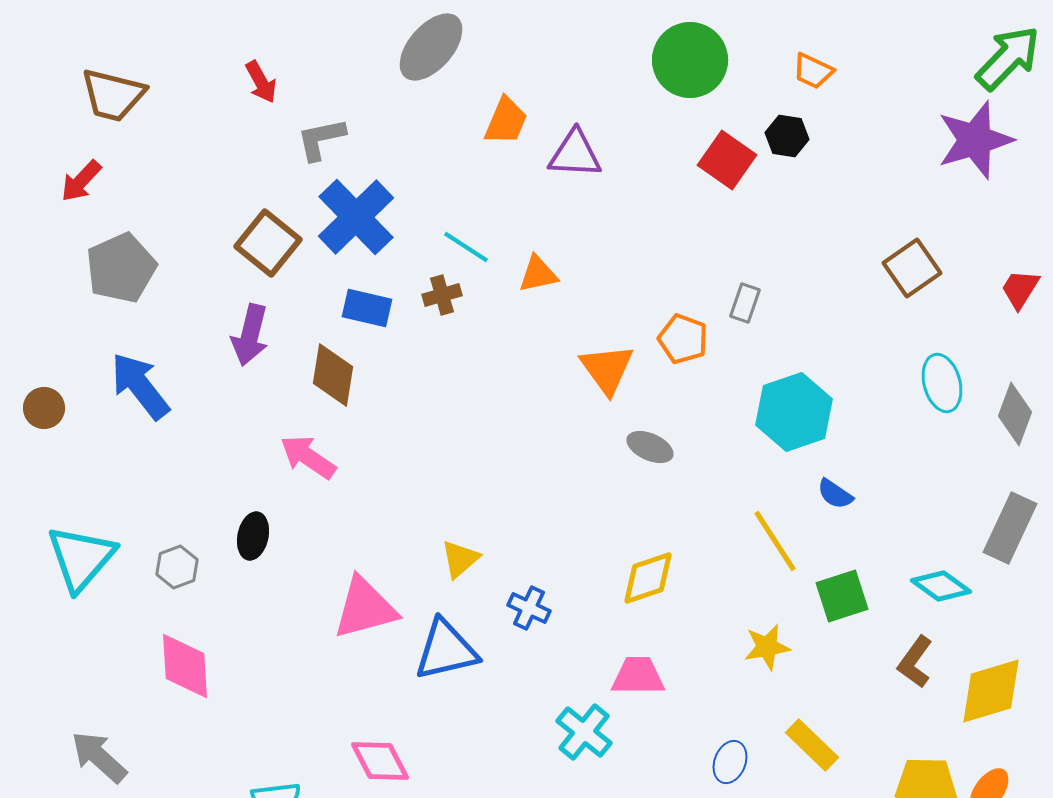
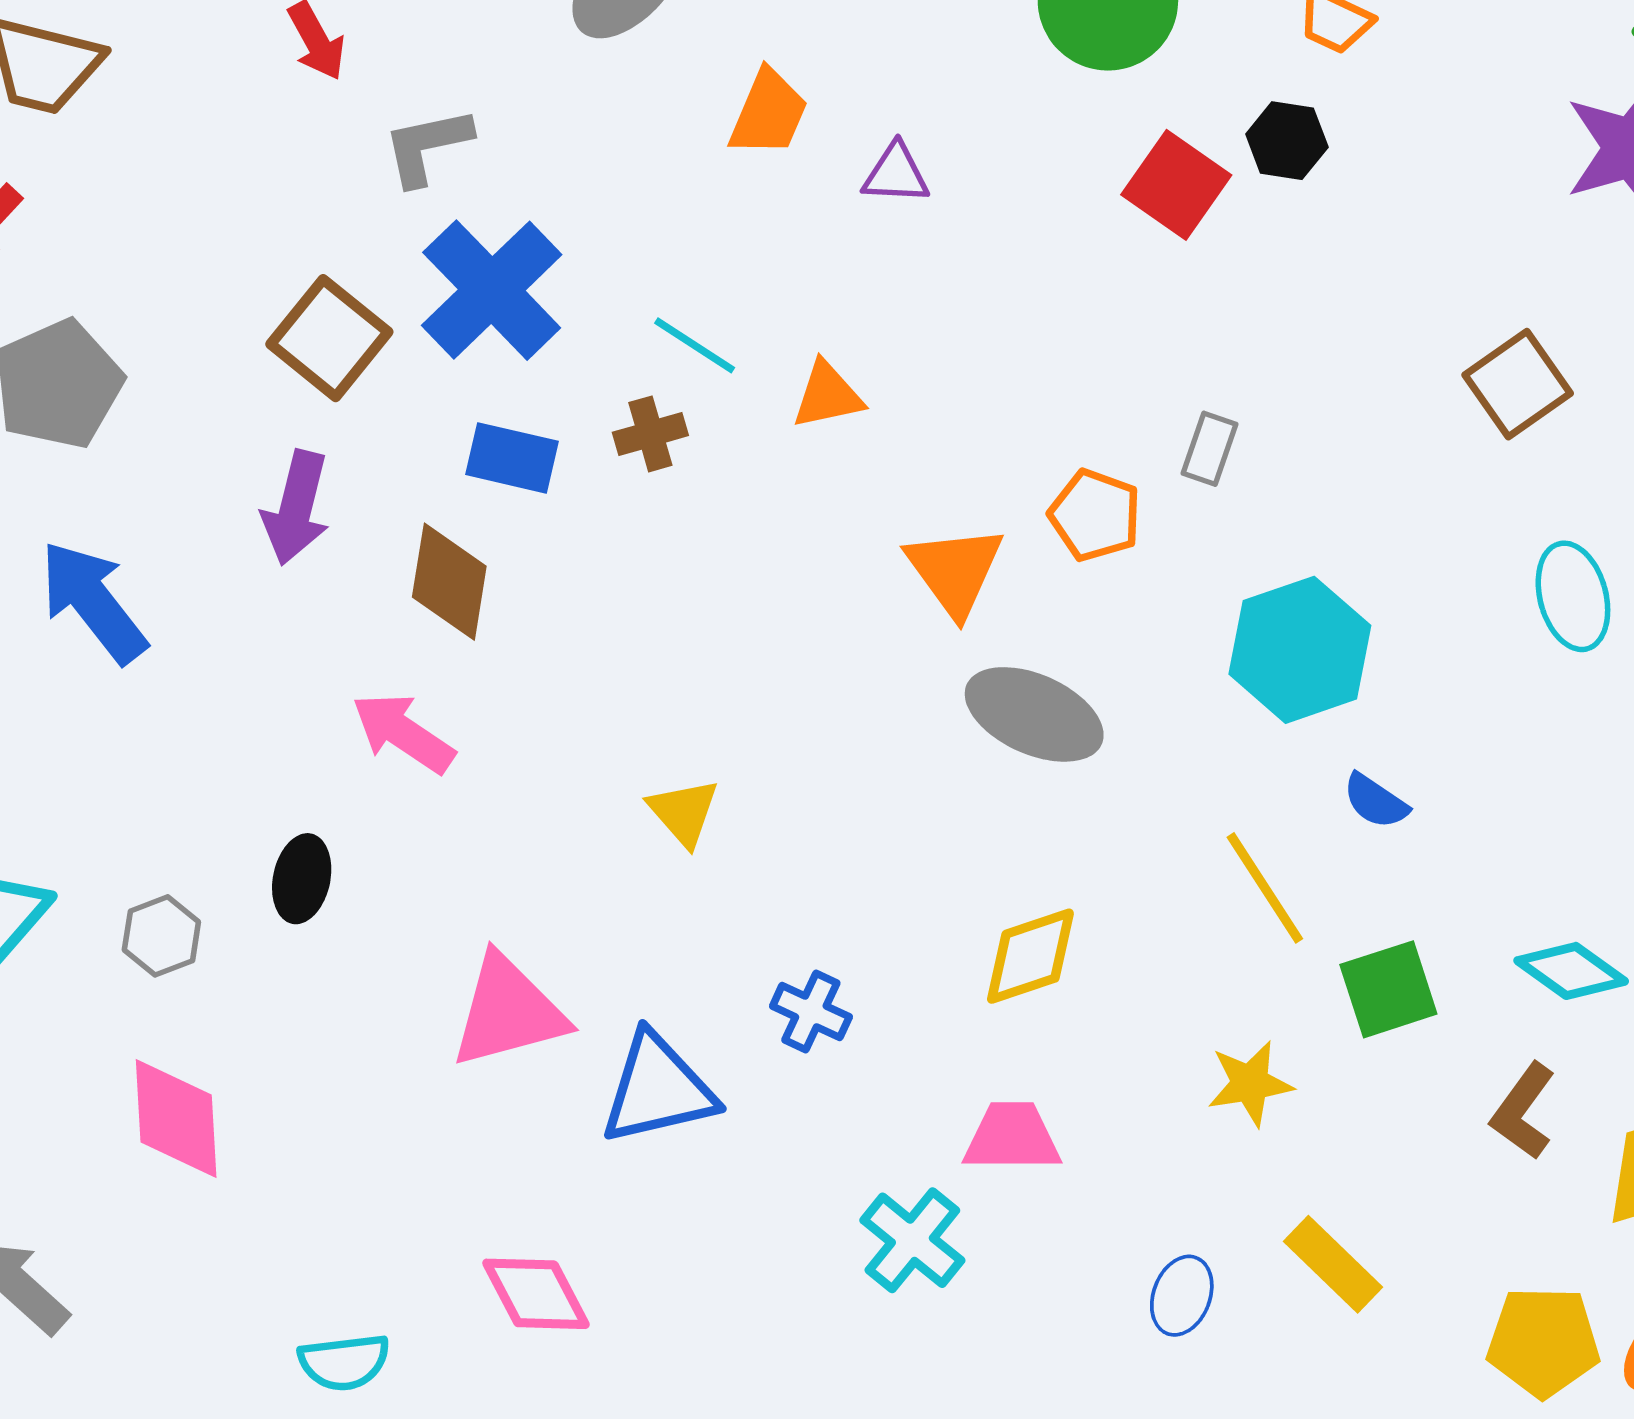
purple triangle: (575, 154) -> (896, 174), size x0.7
gray ellipse: (650, 447) -> (1034, 714), size x1.6
yellow triangle: (460, 559) -> (684, 812), moved, turned -30

